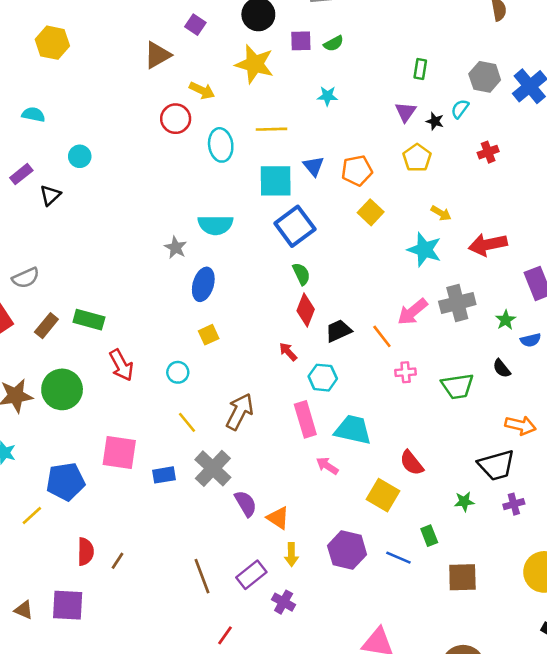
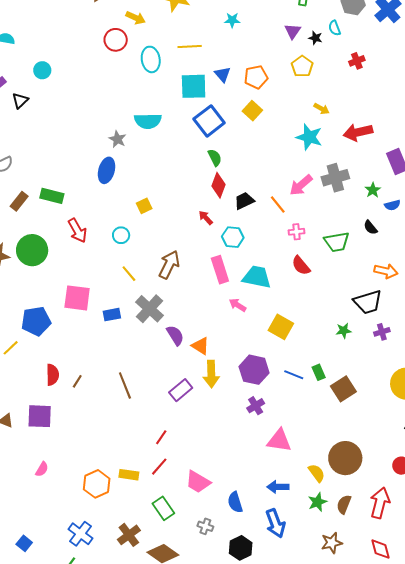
cyan semicircle: (460, 109) -> (335, 28), turned -56
yellow square: (371, 212) -> (252, 111), moved
blue ellipse: (203, 284) -> (107, 170), moved
red semicircle: (412, 463) -> (301, 266), moved
green rectangle: (429, 536) -> (319, 372), moved
yellow arrow: (291, 555) -> (211, 374), size x1.5
brown line: (202, 576) -> (125, 386), moved
brown square: (462, 577) -> (343, 389), turned -30
purple cross: (284, 602) -> (256, 406), moved, turned 30

